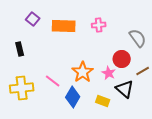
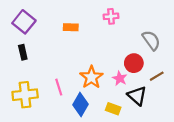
purple square: (33, 19) -> (24, 22), moved, size x1.5
pink cross: (99, 25) -> (111, 16), moved
orange rectangle: (64, 26) -> (71, 27), size x0.6
pink line: (53, 81) -> (59, 87), turned 35

